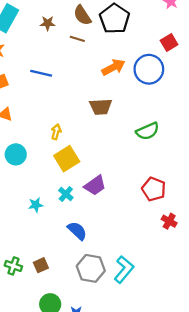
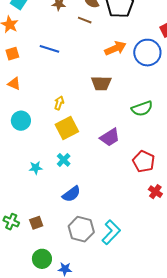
purple trapezoid: (95, 185) -> (110, 137), moved
blue semicircle: (77, 231) -> (71, 194), turned 96

